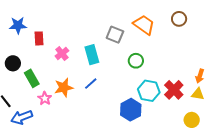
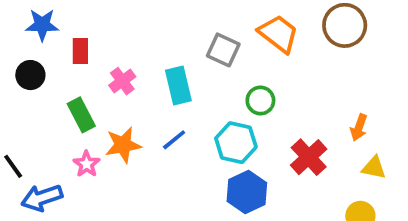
brown circle: (179, 19) -> (345, 25), size x1.5
black circle: (13, 63) -> (30, 75), moved
orange arrow: (200, 76) -> (359, 128), moved
green rectangle: (32, 78) -> (81, 115), moved
red cross: (174, 90) -> (309, 157), moved
cyan hexagon: (149, 91) -> (236, 143), moved

